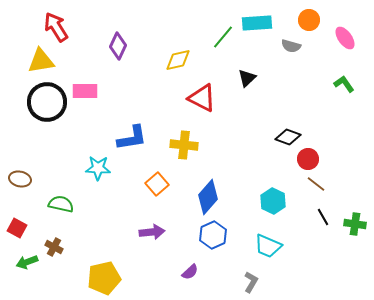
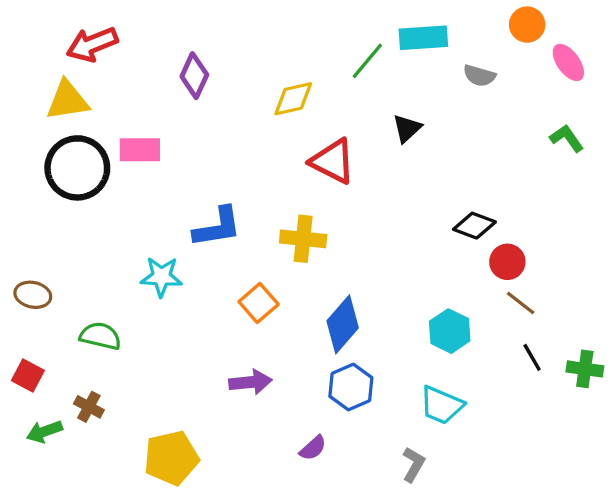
orange circle: (309, 20) -> (527, 25), moved
red arrow: (56, 27) -> (92, 44), turned -80

